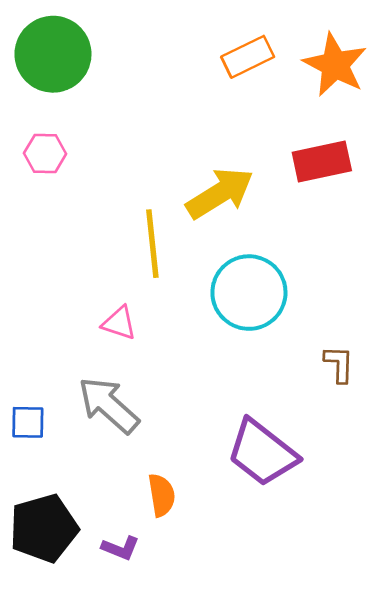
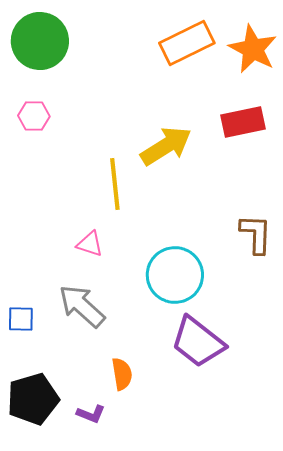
orange rectangle: (248, 57) -> (187, 43), size x1.4
cyan circle: (249, 293) -> (175, 275), moved
brown L-shape: (339, 364) -> (256, 234), moved, size x1.4

